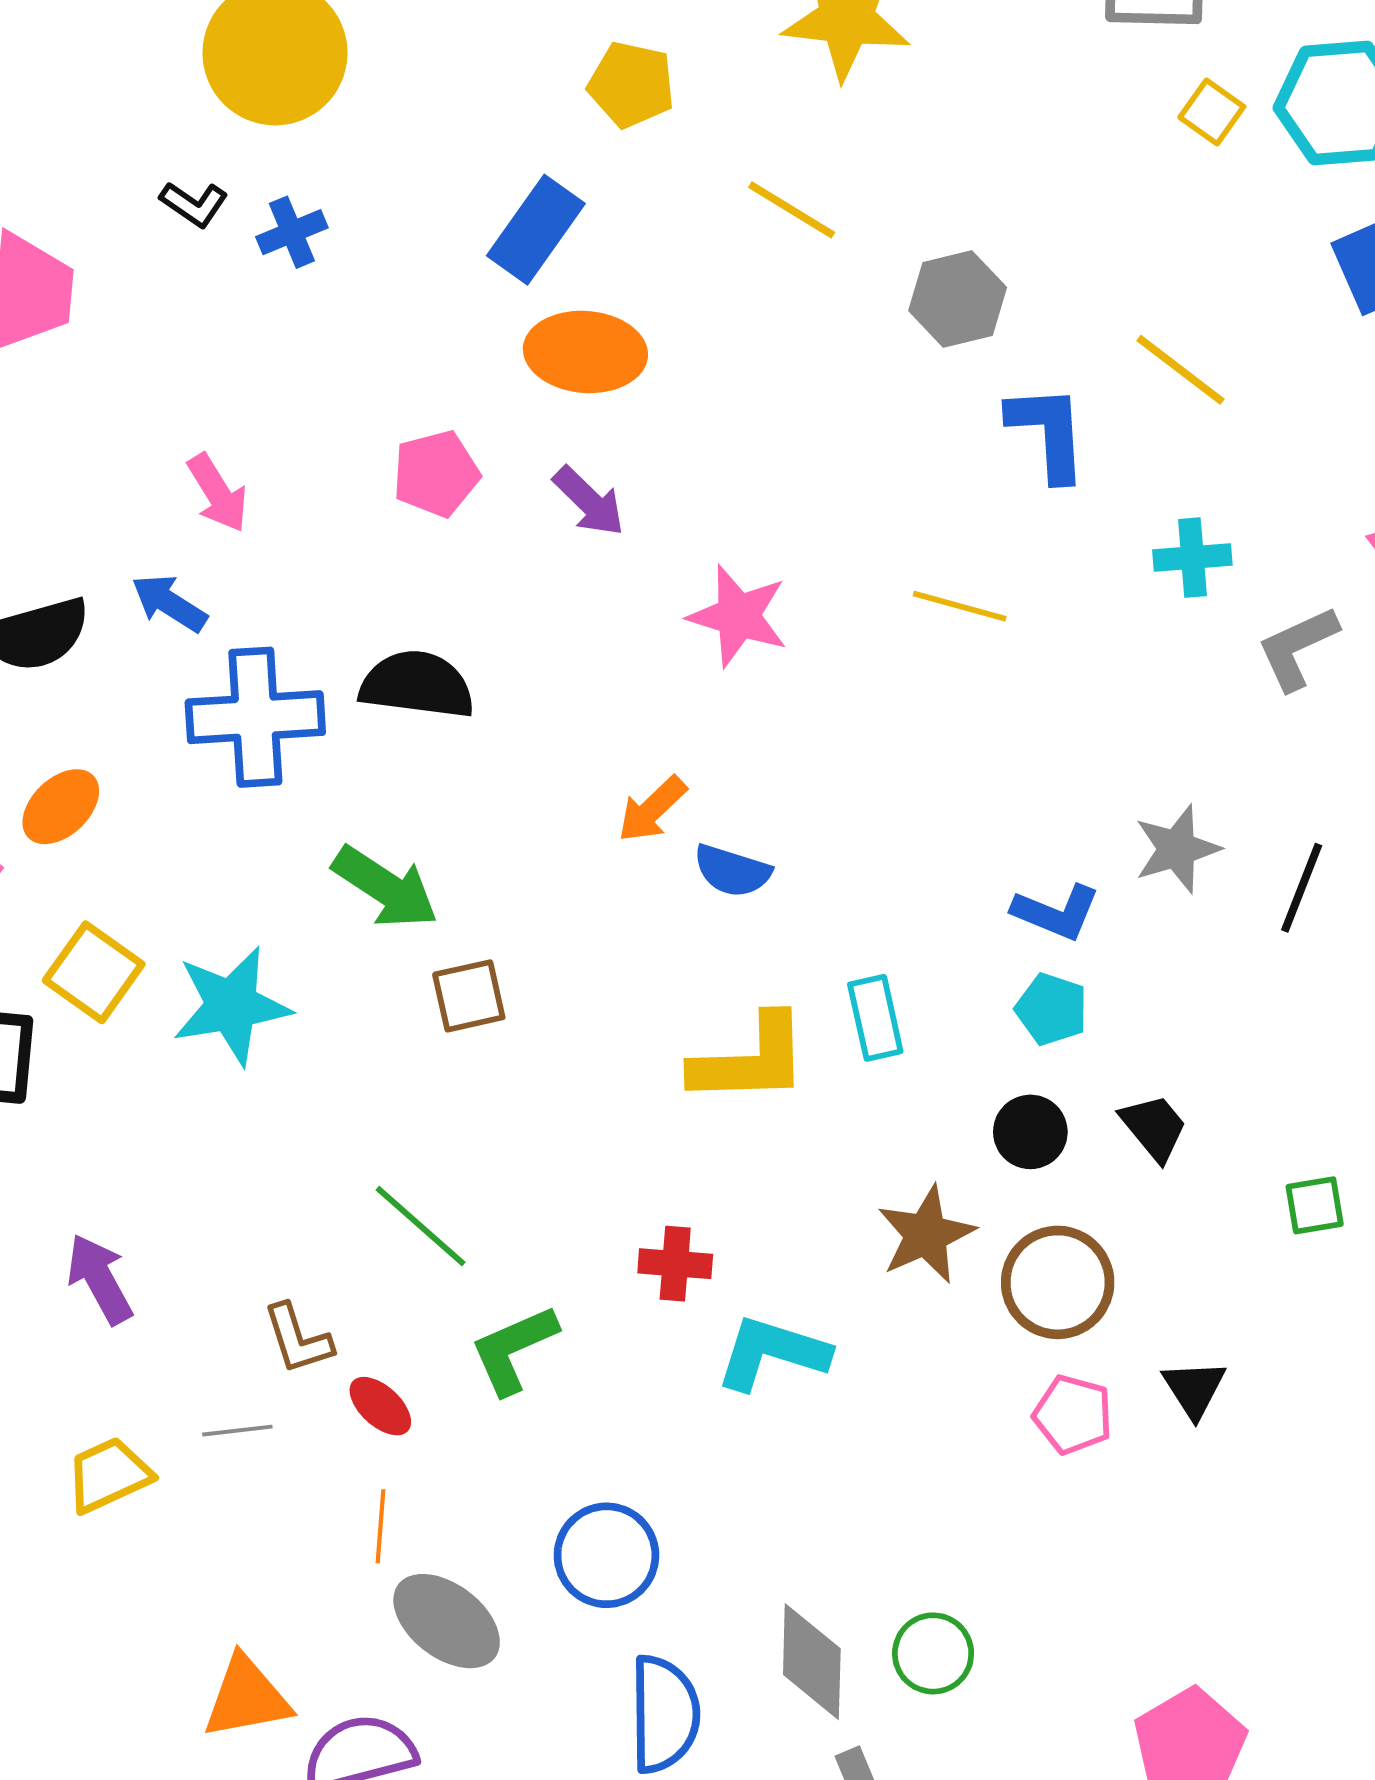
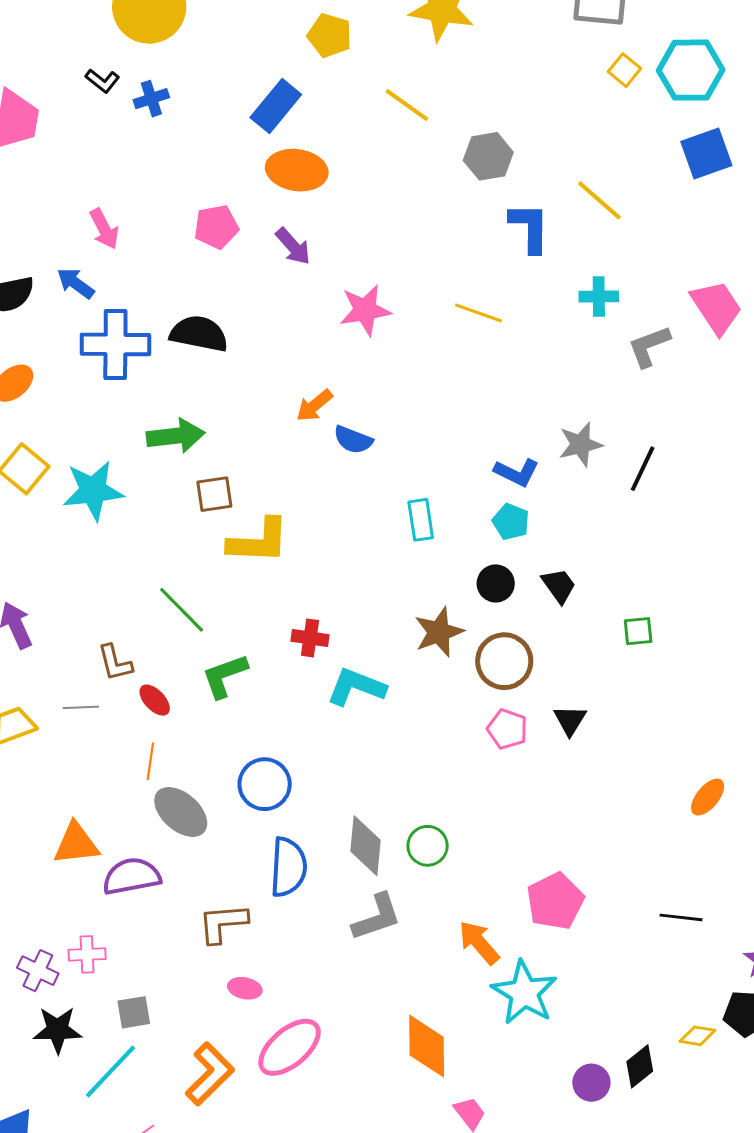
pink star: (738, 616) -> (365, 310), turned -30
green arrow: (385, 887) -> (176, 436), turned -44
yellow L-shape: (750, 1060) -> (259, 541), moved

